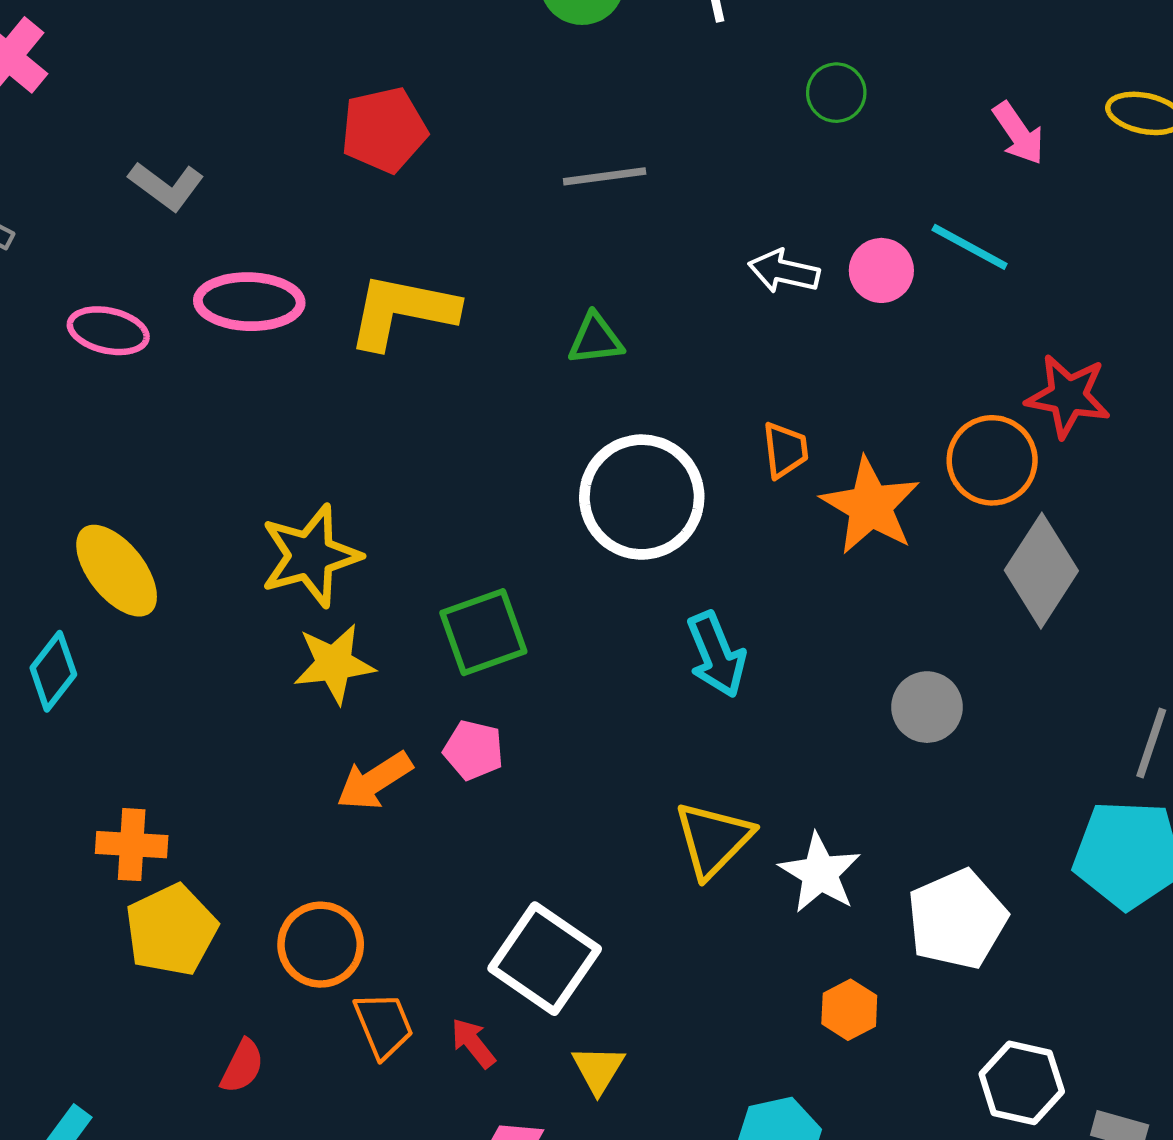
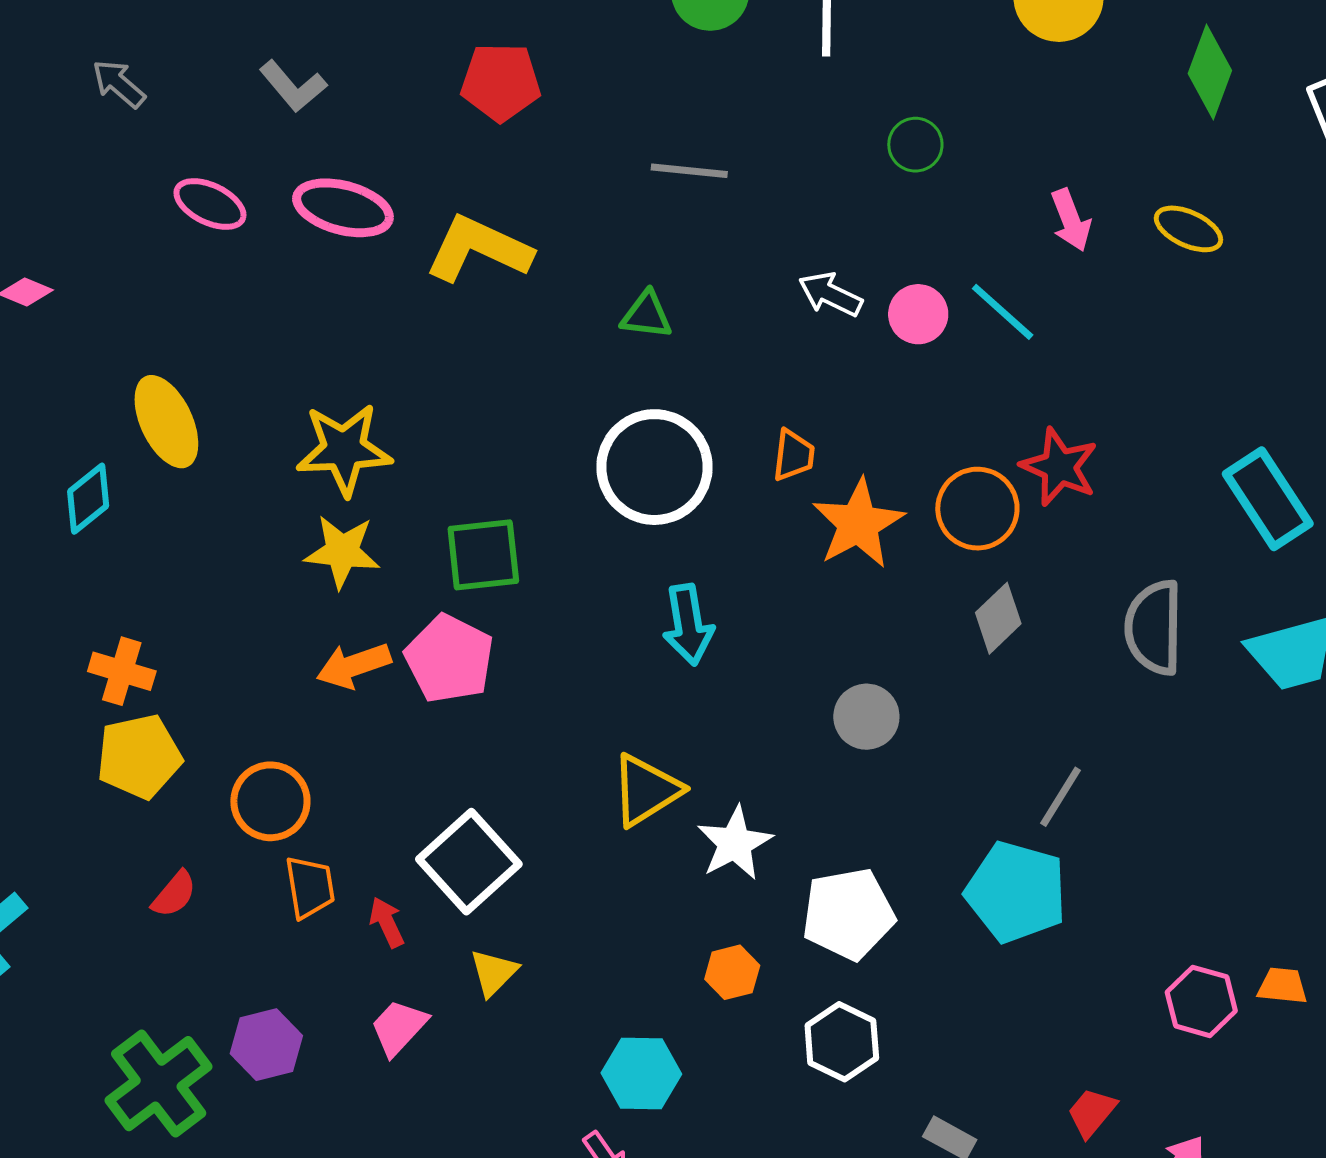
gray diamond: (1041, 571) -> (998, 618), size x0.7
pink pentagon: (473, 750) -> (449, 659), size x1.6
white hexagon: (1022, 1083) -> (842, 1042), moved

